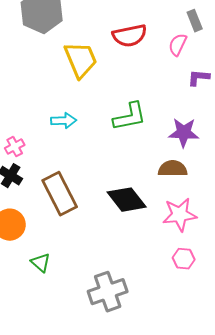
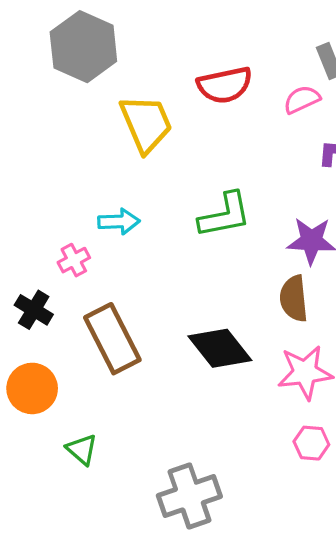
pink semicircle: (178, 45) -> (302, 100), turned 40
pink cross: (15, 147) -> (74, 260), moved
brown semicircle: (173, 169) -> (294, 299), turned -96

